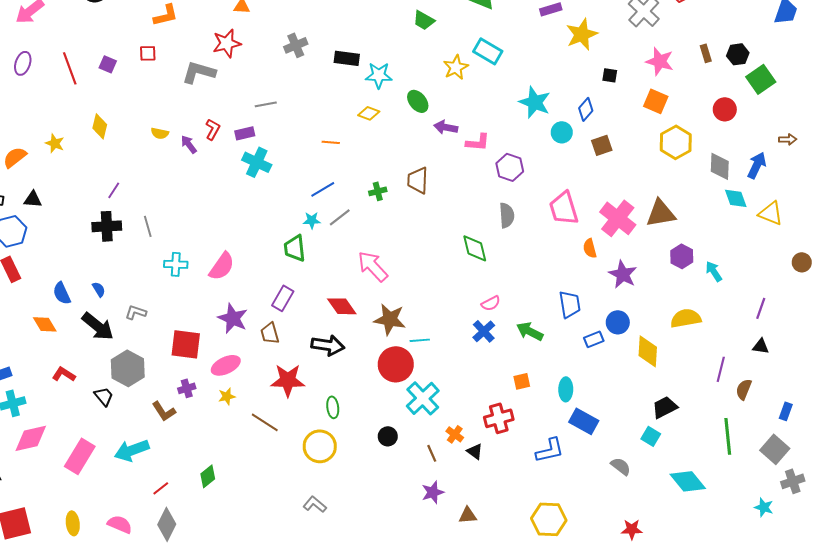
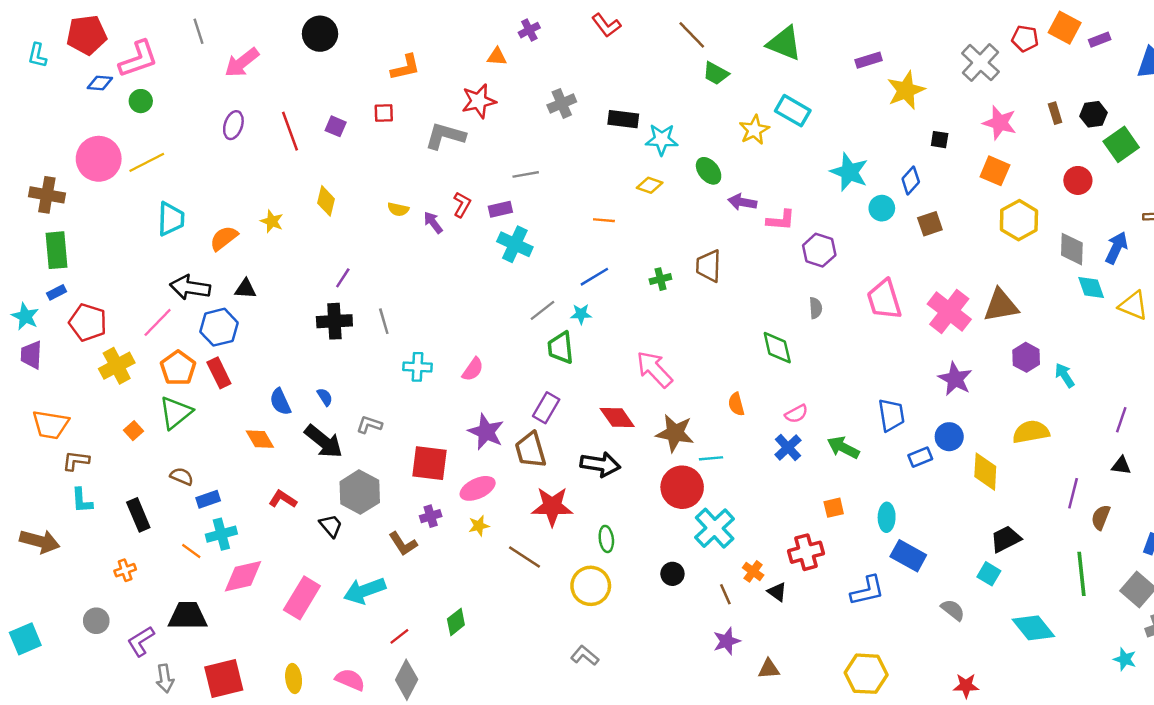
gray semicircle: (507, 215) -> (816, 308), size x0.7
gray line: (340, 217) -> (543, 310), moved
orange semicircle: (590, 248) -> (736, 404), moved
pink semicircle: (222, 266) -> (473, 369), size x0.7
brown trapezoid: (270, 333) -> (531, 450), size x1.4

